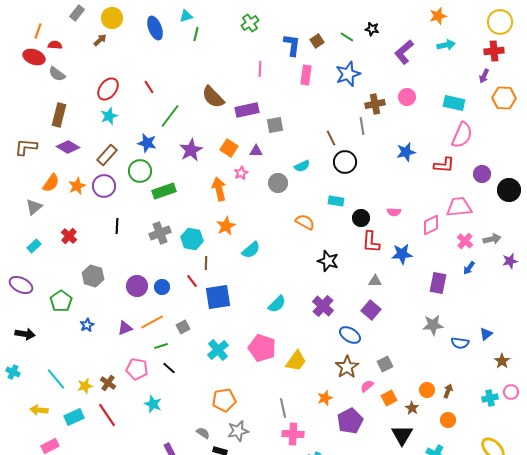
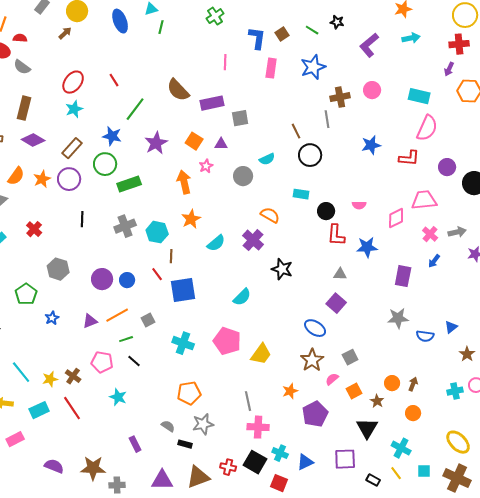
black star: (328, 261) -> (282, 269), moved
purple cross: (323, 306) -> (253, 240), moved
cyan cross: (218, 350) -> (183, 343), turned -30

